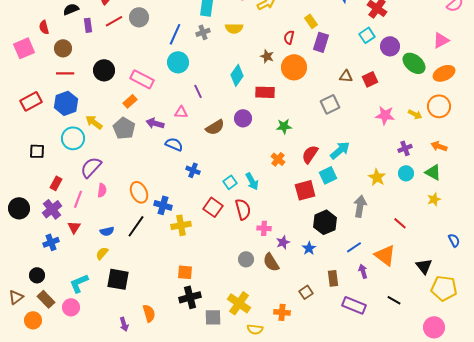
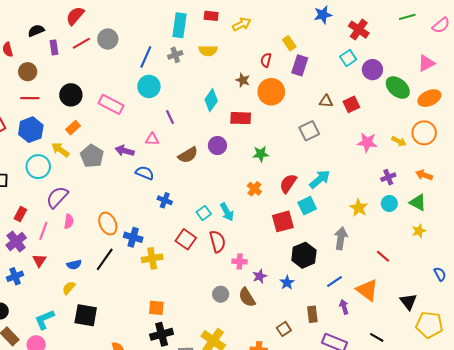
orange rectangle: (130, 101) -> (73, 128), moved

